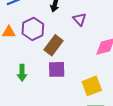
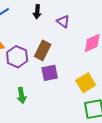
purple hexagon: (33, 29) -> (17, 57), moved
green arrow: (22, 73) -> (22, 95), moved

